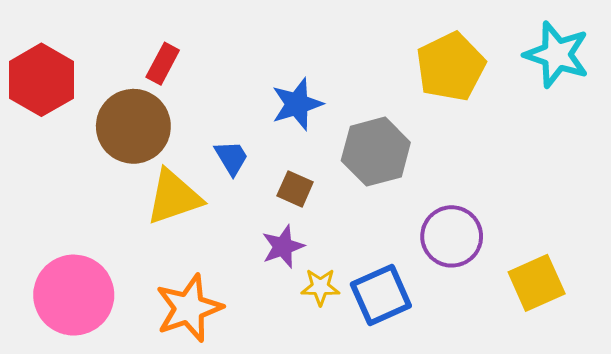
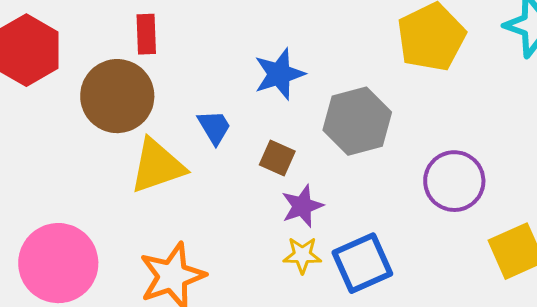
red rectangle: (163, 64) -> (146, 34), turned -30
purple circle: (452, 236) -> (454, 181), moved
purple star: (283, 247) -> (302, 206), moved

